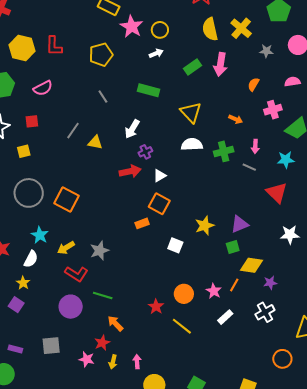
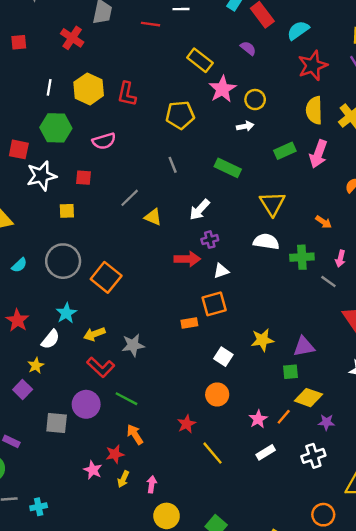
orange square: (159, 204) -> (214, 304), turned 35
orange circle: (184, 294) -> (217, 394), moved
gray square: (51, 346) -> (57, 423), moved

